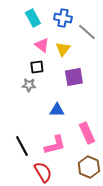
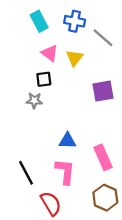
purple square: (74, 77) -> (103, 91), moved
blue triangle: (57, 110) -> (67, 141), moved
pink L-shape: (55, 145) -> (65, 172), turned -70

